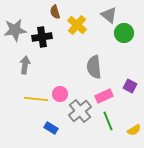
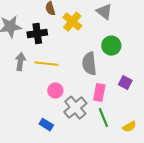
green circle: (124, 33) -> (111, 46), moved
pink rectangle: (104, 96) -> (99, 93), turned -54
yellow line: (36, 99) -> (46, 64), moved

